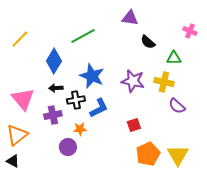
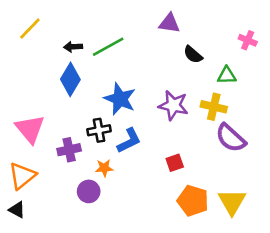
yellow line: (20, 39) -> (30, 29), moved
black arrow: (56, 88) -> (73, 47), moved
purple semicircle: (177, 106) -> (231, 138), size x1.4
orange pentagon: (148, 154) -> (193, 201), turned -30

